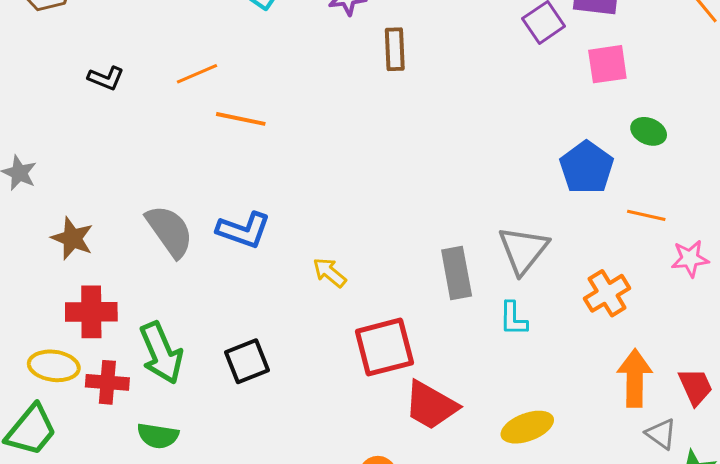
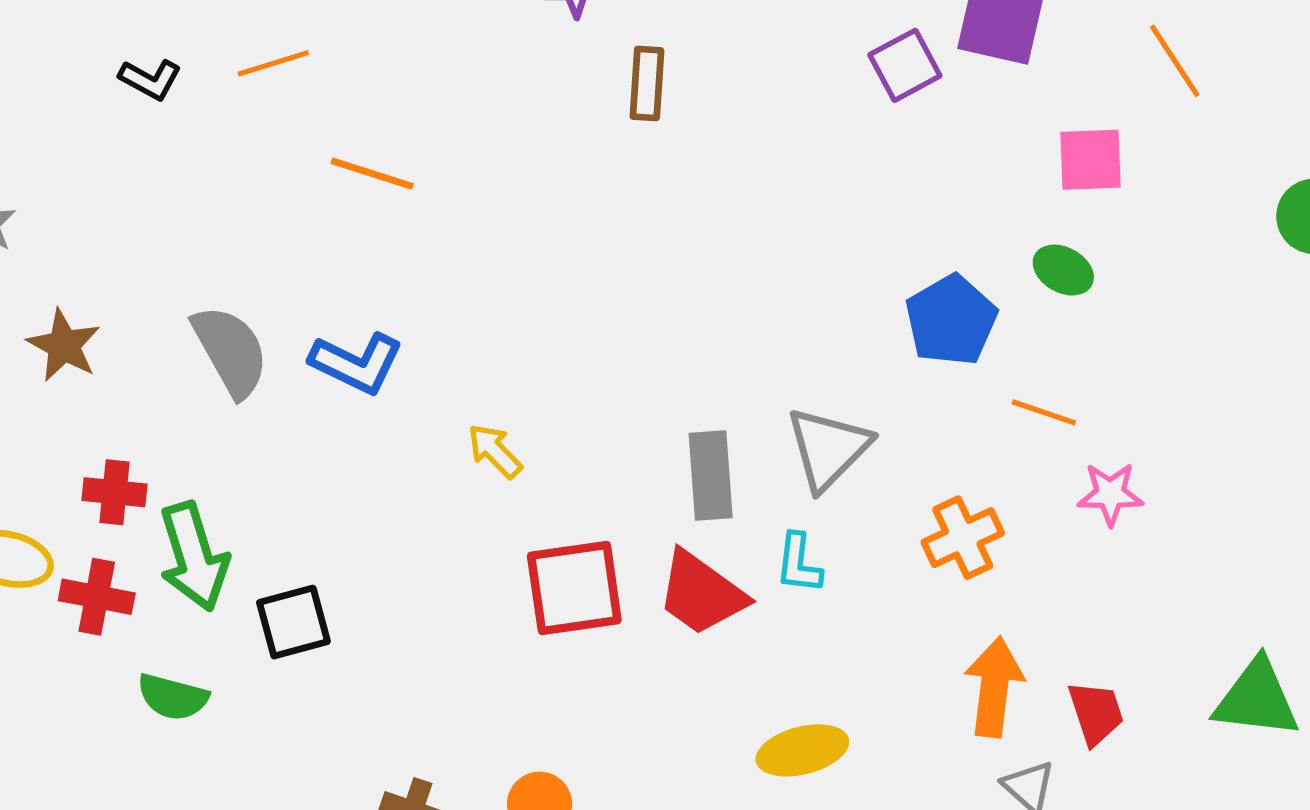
pink square: (607, 64) -> (1090, 160), moved
orange line: (197, 74) -> (273, 63), moved
red cross: (91, 312) -> (114, 492), moved, size x0.7
black square: (247, 361) -> (293, 622), moved
red trapezoid: (431, 405) -> (701, 593), moved

